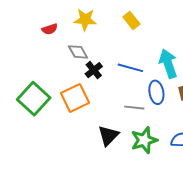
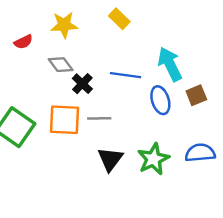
orange square: (75, 98) -> (64, 120), turned 36
gray line: (134, 108) -> (99, 118), moved

